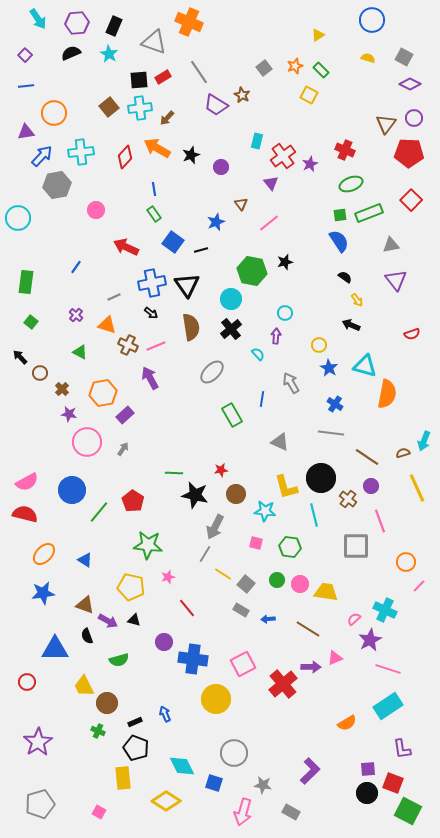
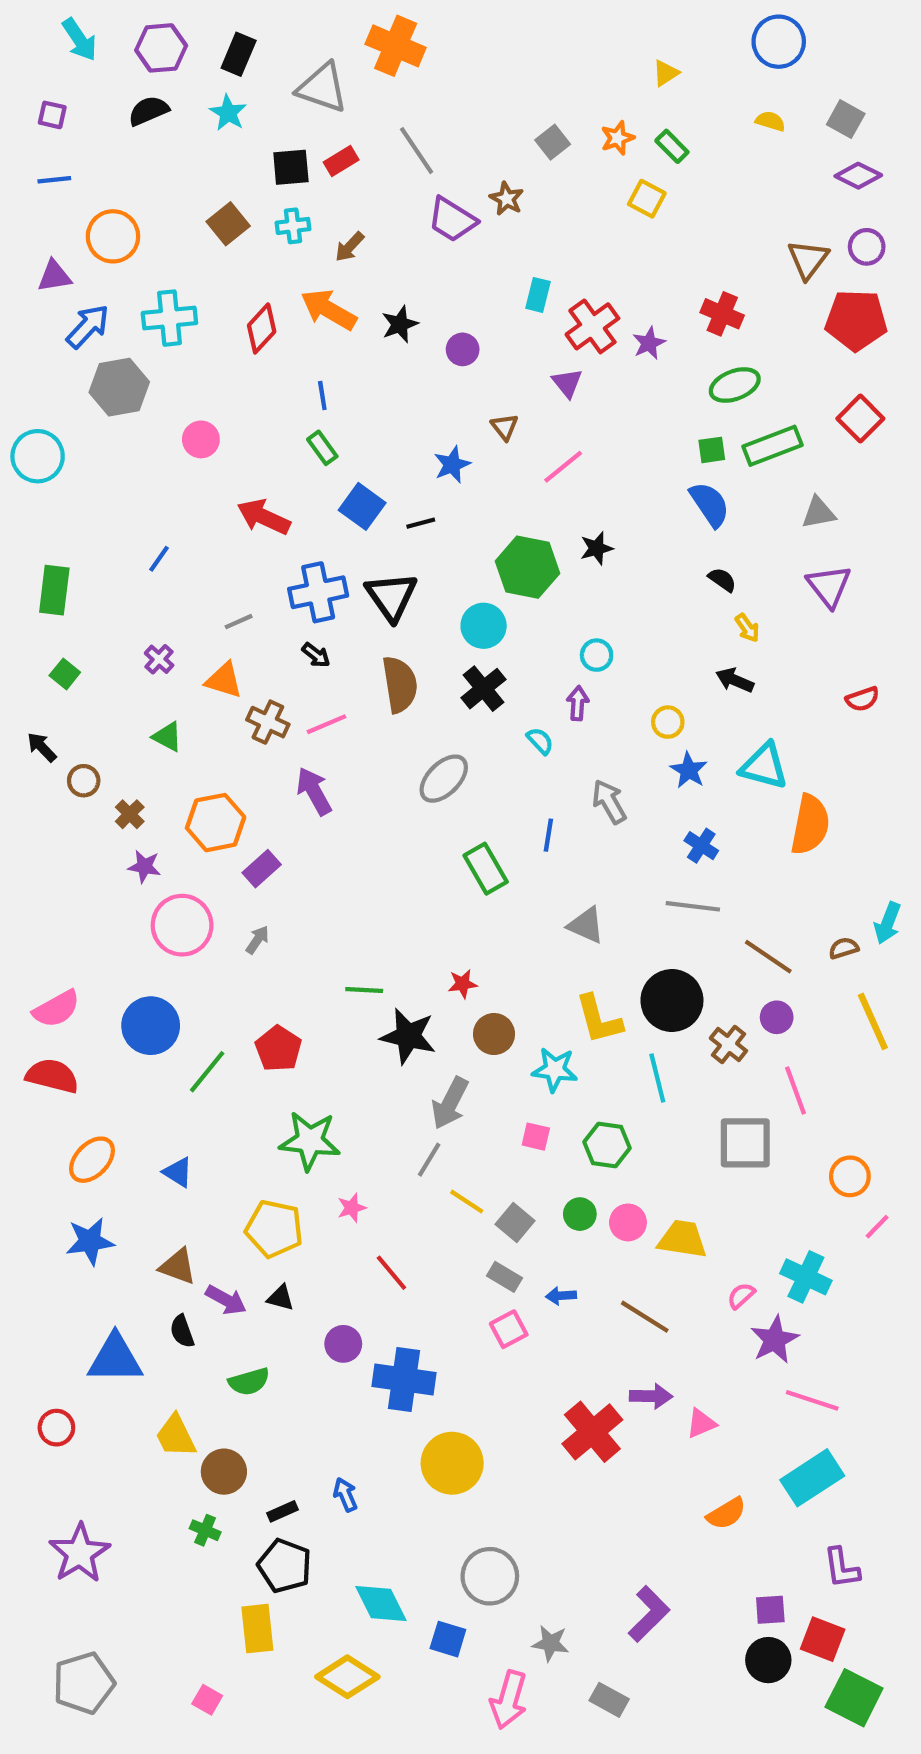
purple square: (25, 55) -> (52, 115), turned -32
cyan cross: (140, 108) -> (293, 226), size x0.7
pink triangle: (335, 658) -> (701, 1423), moved
pink square: (243, 664) -> (509, 1329), moved, size x0.7

